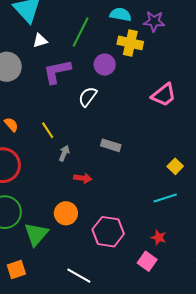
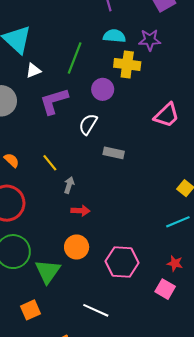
gray rectangle: (111, 145) -> (114, 153), moved
red arrow: (83, 178) -> (80, 211), moved

